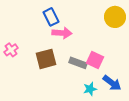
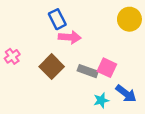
brown square: (46, 59) -> (52, 67), turned -30

